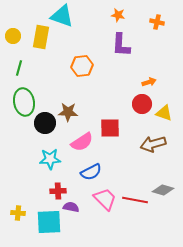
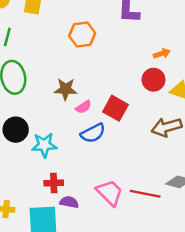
black circle: (45, 123) -> (16, 130), moved
red square: (110, 128) -> (115, 108), turned 30
pink semicircle: (82, 142) -> (83, 107), moved, size x0.6
blue semicircle: (91, 172) -> (93, 133), moved

